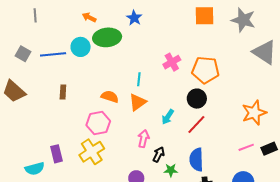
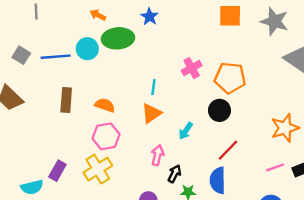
brown rectangle: (63, 92) -> (66, 100), size x1.5
orange semicircle: (110, 97) -> (105, 105), moved
red line: (196, 125) -> (228, 150), moved
purple rectangle: (57, 154) -> (57, 171), turned 42

